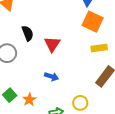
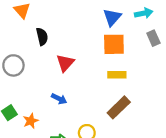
orange square: (93, 22) -> (114, 44), turned -35
black semicircle: (28, 33) -> (42, 37), moved

